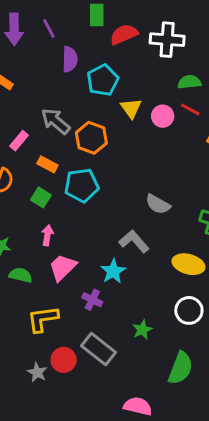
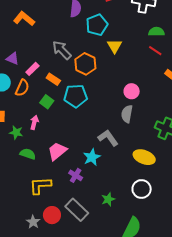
pink circle: (163, 116) -> (132, 91), moved
pink rectangle: (19, 141) -> (32, 69), moved
gray semicircle: (158, 204) -> (127, 114), turned 66
pink arrow: (47, 235) -> (34, 122), moved

